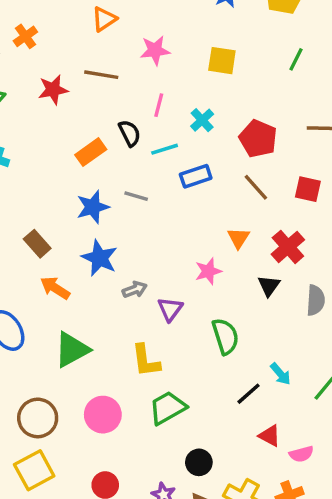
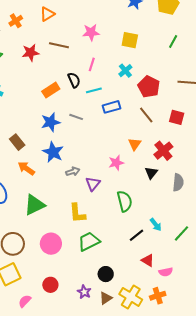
orange triangle: (104, 19) -> (47, 14), moved
cyan cross: (202, 120) -> (125, 71), moved

